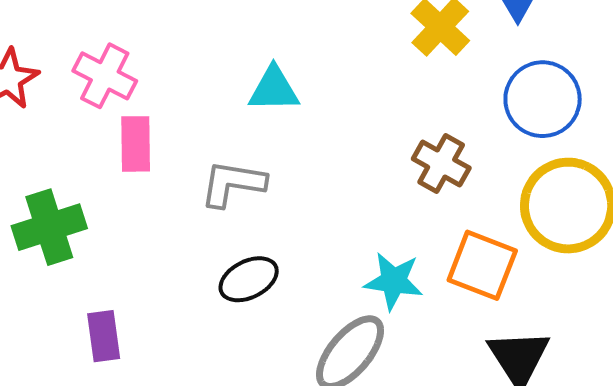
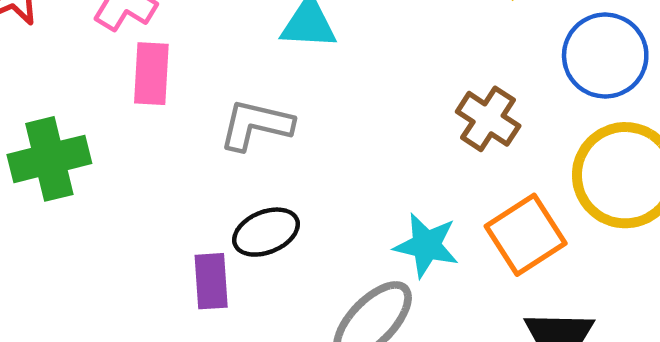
orange square: (482, 265) -> (526, 235), turned 32
purple rectangle: (104, 336) -> (211, 281), moved

